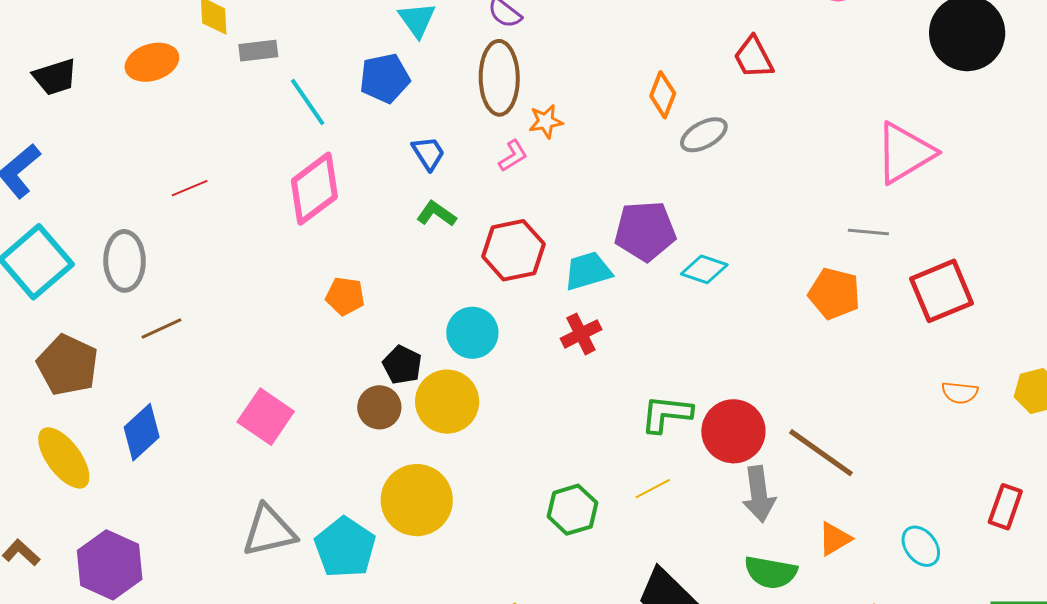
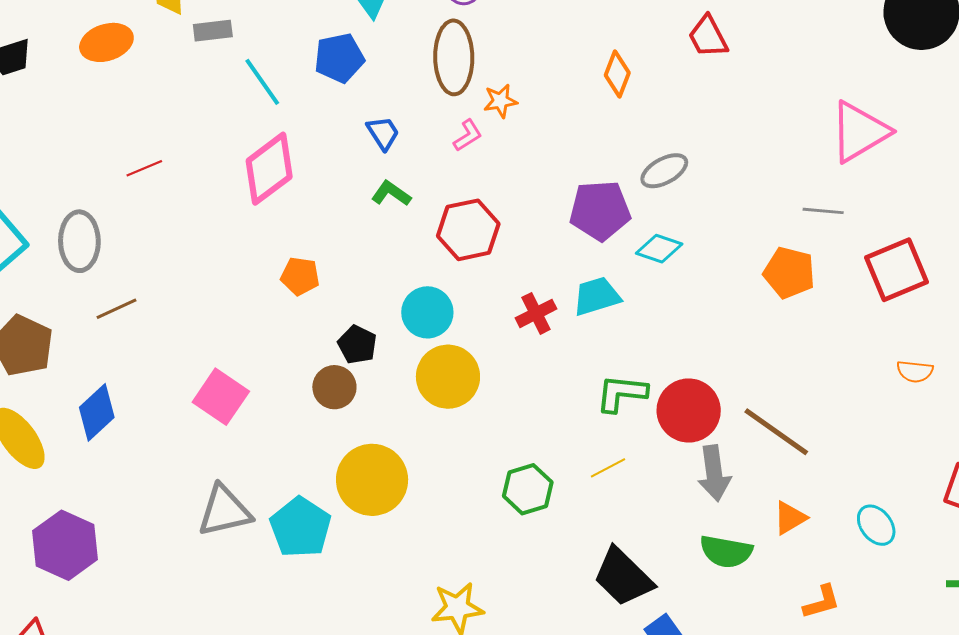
gray ellipse: (704, 135) -> (664, 171), moved
cyan trapezoid: (588, 271) -> (597, 296), moved
yellow circle: (447, 402) -> (448, 377), moved

